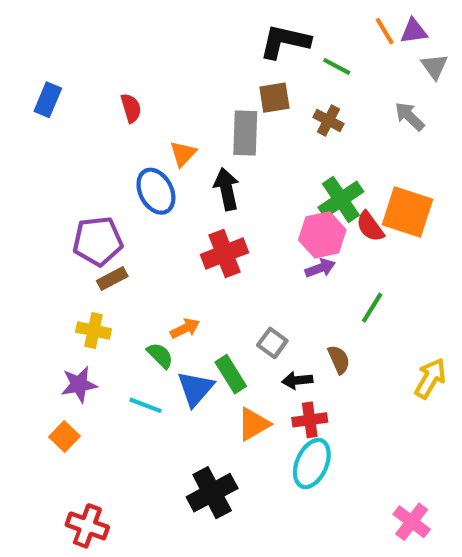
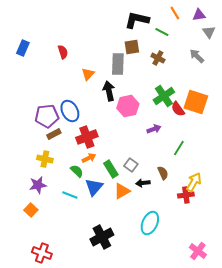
orange line: (385, 31) -> (175, 13), moved
blue ellipse: (156, 191) -> (70, 111), moved
pink hexagon: (322, 235) -> (128, 106), moved
red cross: (225, 254) -> (87, 137), moved
green rectangle: (231, 374) -> (111, 169), moved
yellow arrow: (430, 378) -> (194, 182), moved
red cross: (310, 420) -> (186, 195), moved
orange triangle: (254, 424) -> (122, 191), moved

